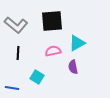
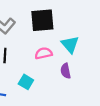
cyan triangle: (77, 43) -> (70, 44), turned -42

